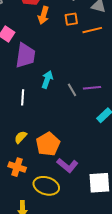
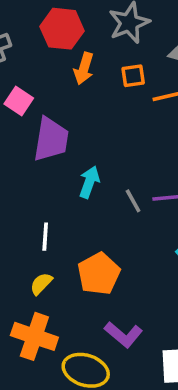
white line: (23, 97) -> (45, 237), moved
orange pentagon: (48, 144) -> (99, 274), moved
orange cross: (17, 167) -> (34, 336), size x1.4

